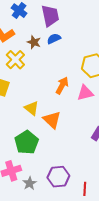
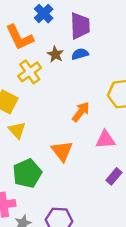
pink triangle: (85, 93) -> (105, 140), moved
yellow triangle: (32, 108) -> (17, 130), moved

